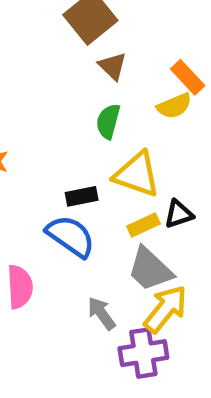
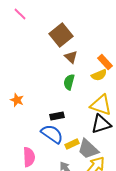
yellow triangle: (137, 174) -> (101, 105), moved
black triangle: (179, 214) -> (101, 124), size x1.5
yellow rectangle: (143, 225) -> (72, 144), moved

